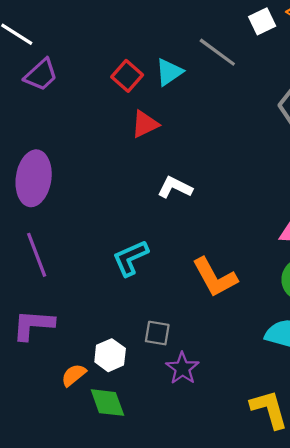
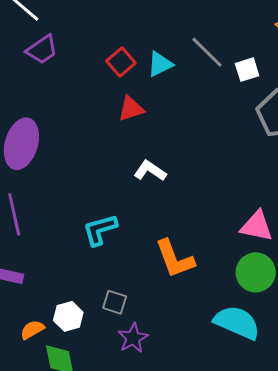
white square: (262, 21) -> (247, 70), moved

